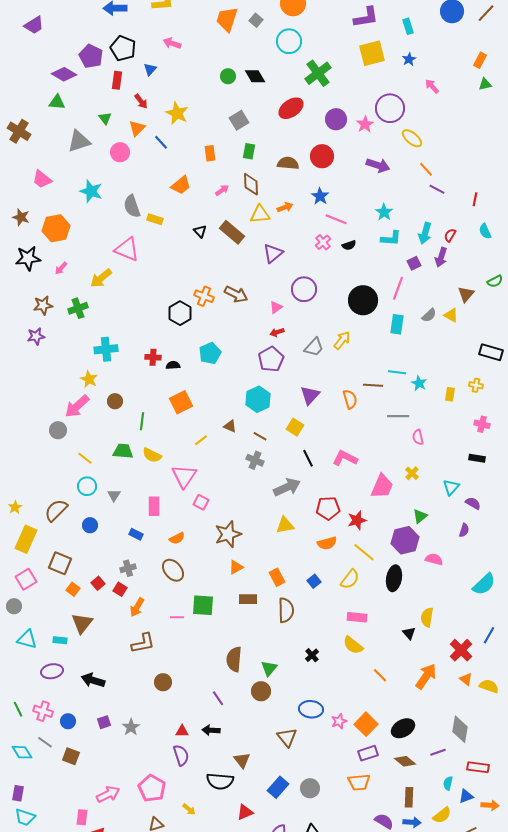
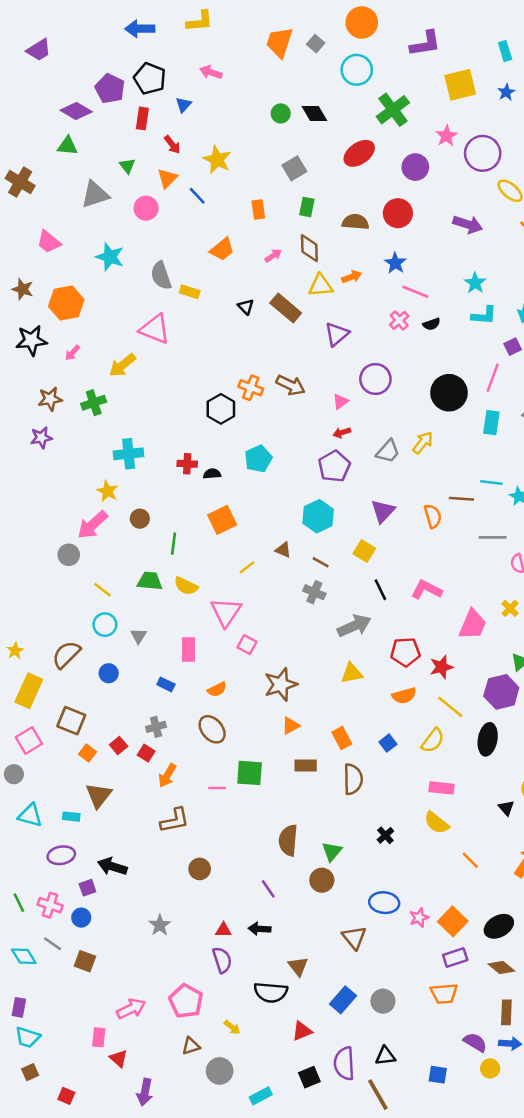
purple L-shape: (366, 17) -> (425, 44), moved
pink star: (365, 124) -> (446, 136), moved
purple square: (104, 722) -> (87, 888), moved

